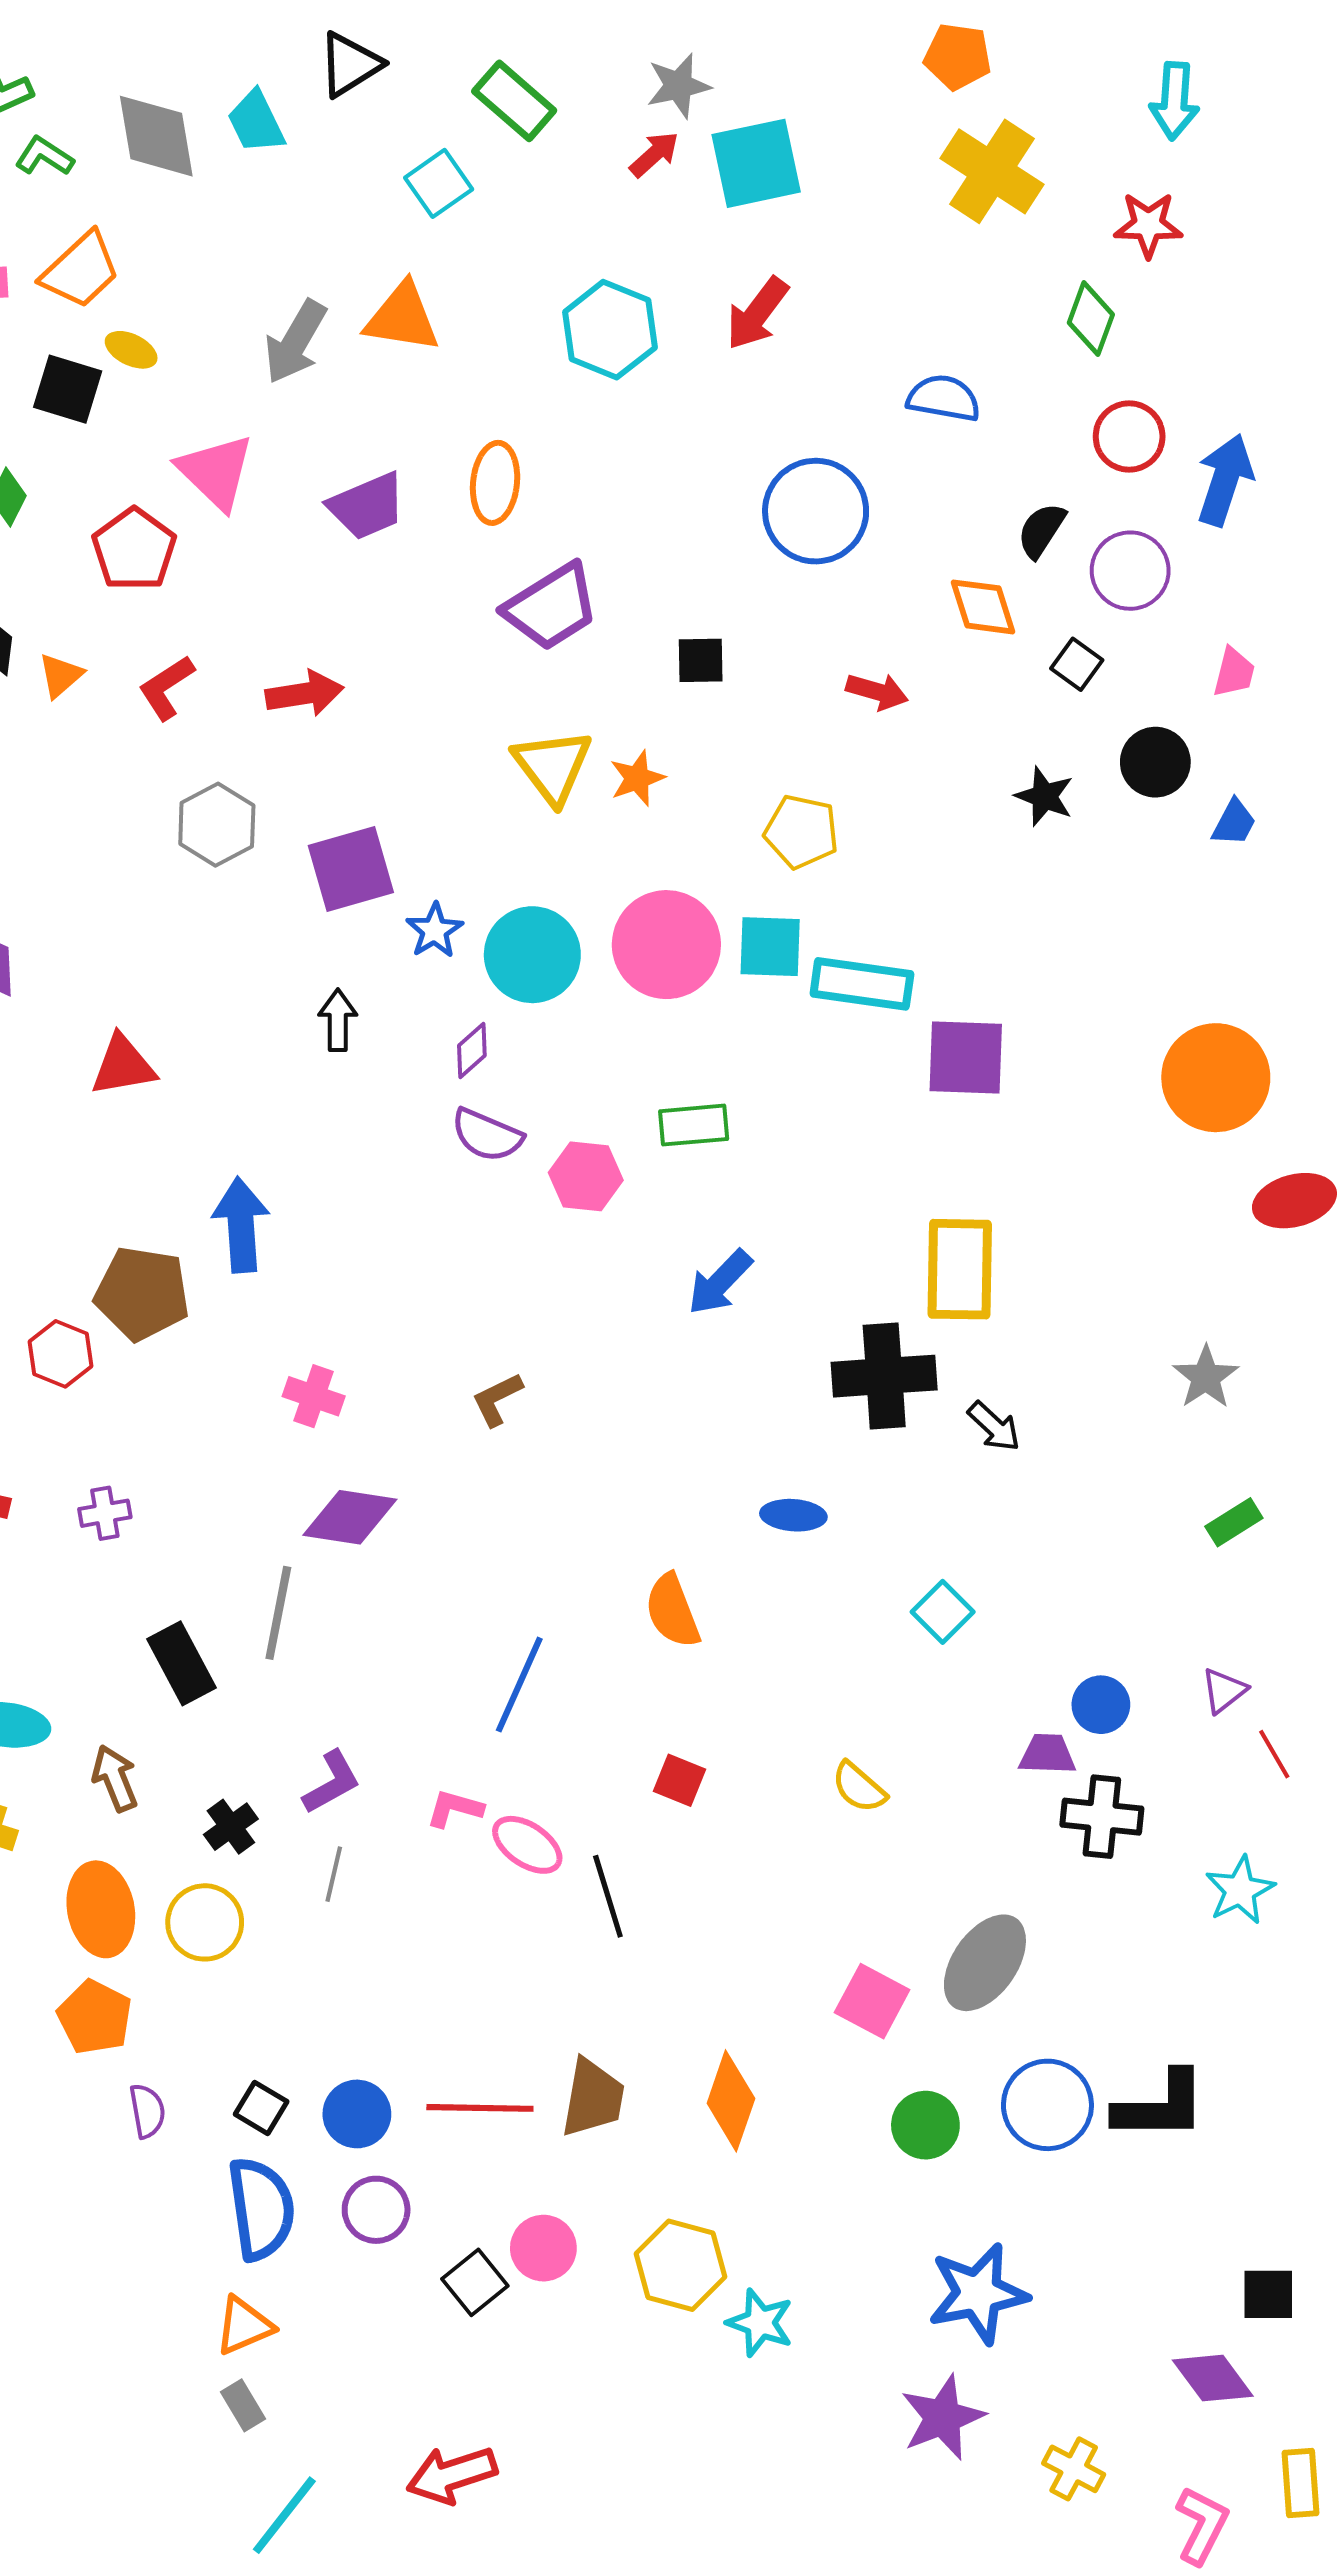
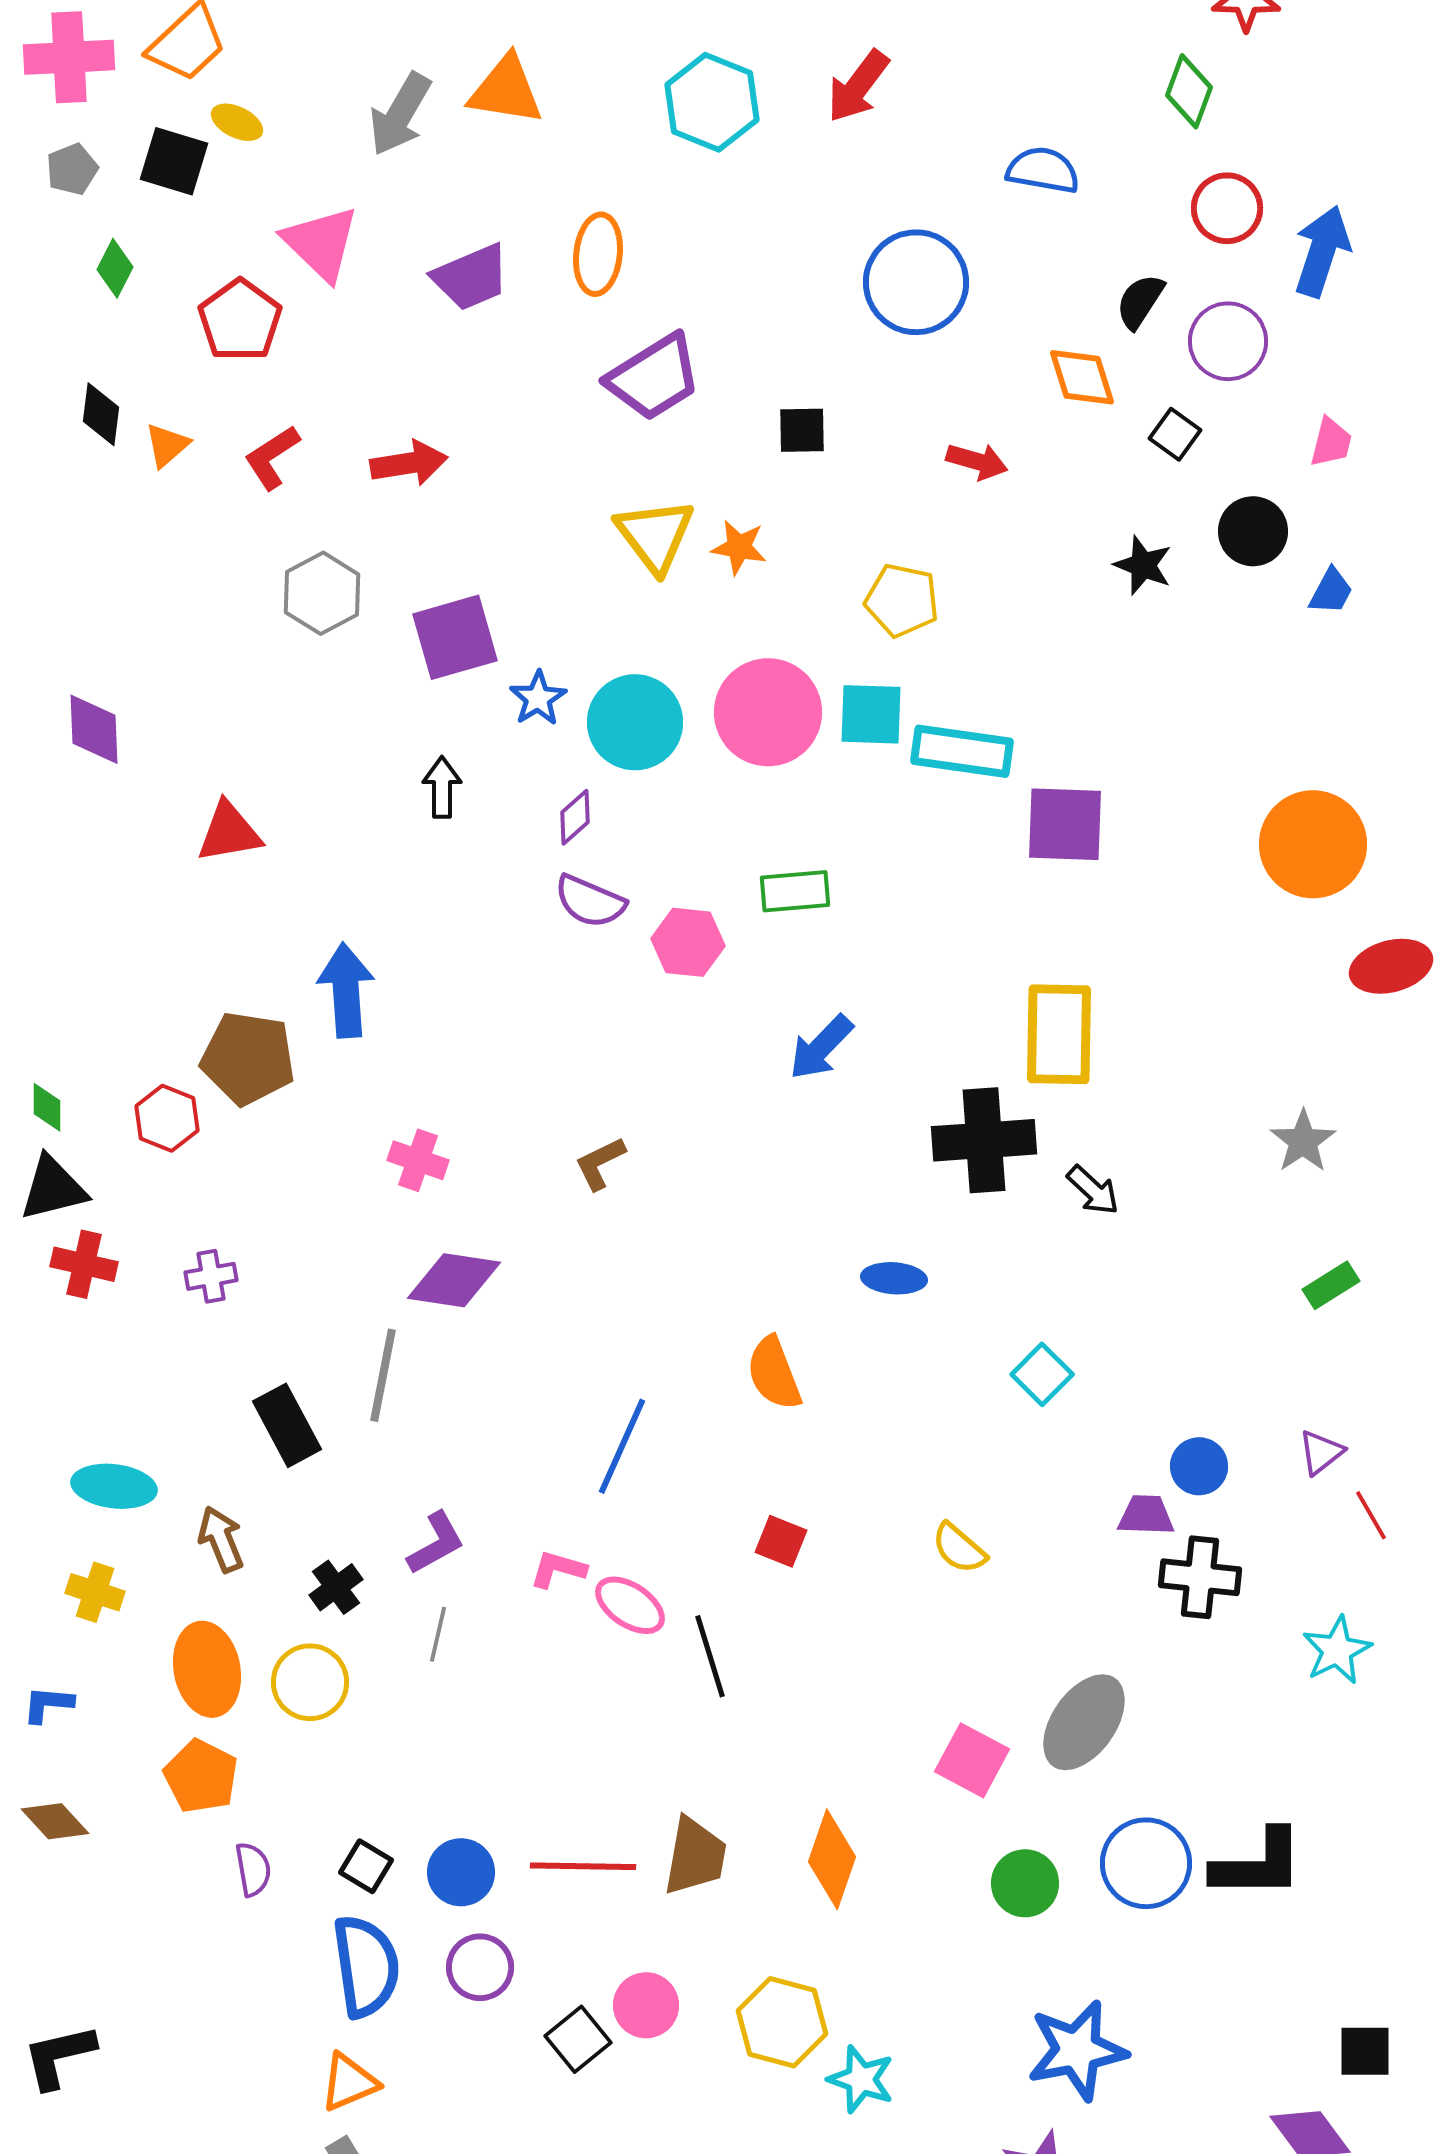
orange star: (637, 778) -> (739, 547), turned 30

